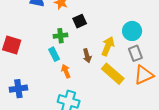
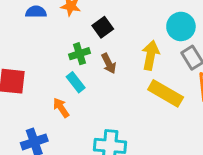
brown arrow: (87, 56) -> (109, 63), moved
orange arrow: (66, 71) -> (61, 108), moved

